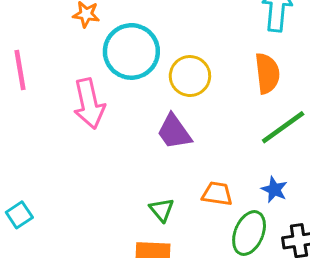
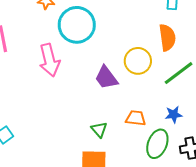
yellow circle: (190, 76) -> (138, 61), moved
blue star: (274, 190) -> (174, 115), turned -30

